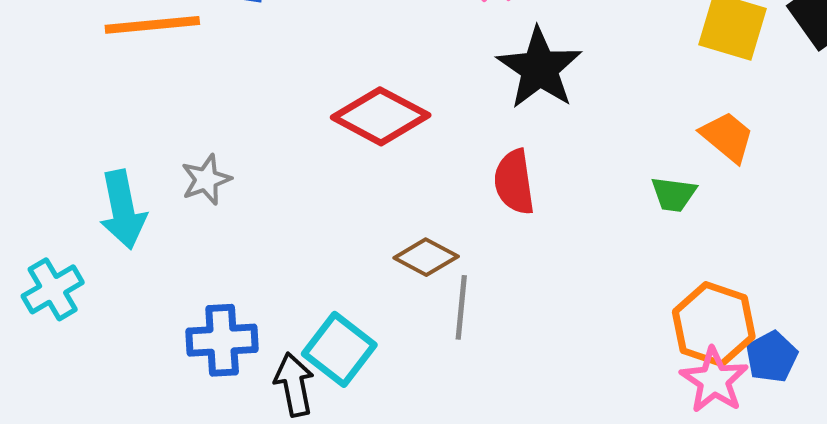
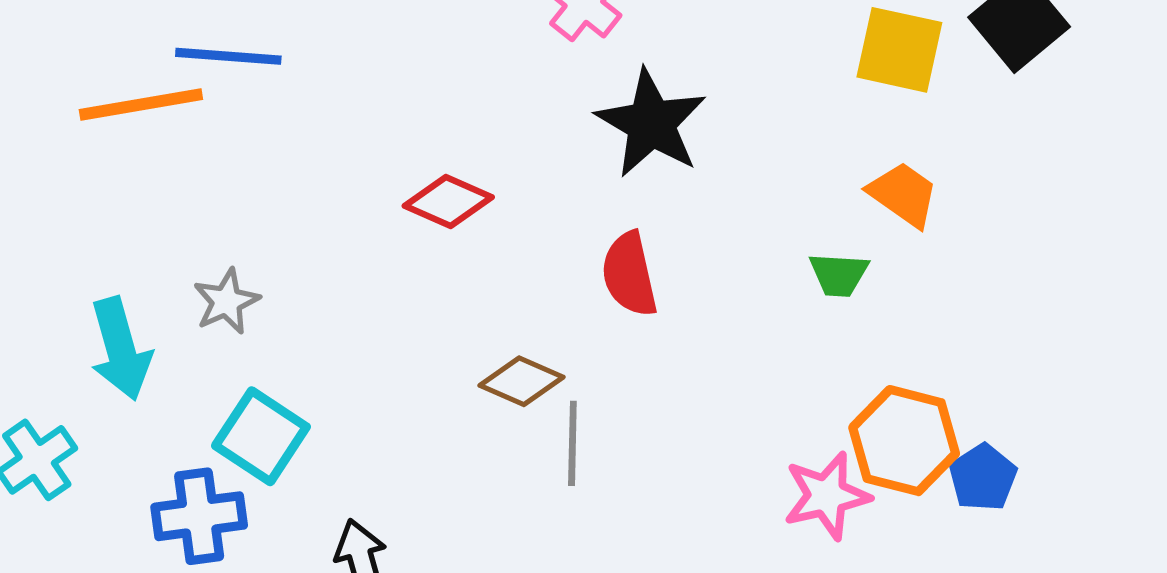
red diamond: (381, 116) -> (448, 202), size x0.7
blue cross: (222, 340) -> (199, 516), moved
cyan square: (339, 349) -> (261, 436), moved
pink star: (714, 380) -> (827, 496), moved, turned 30

